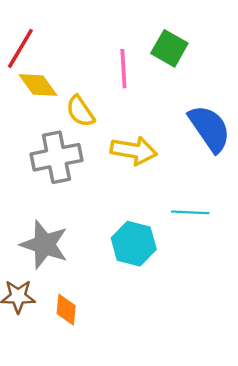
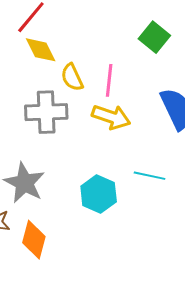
pink line: (123, 69) -> (109, 80), moved
orange diamond: (66, 310) -> (34, 240), size x1.4

